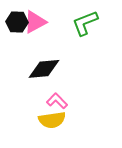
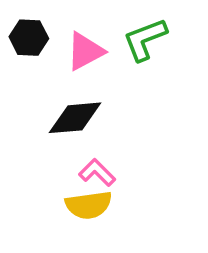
pink triangle: (35, 22) -> (85, 51), moved

